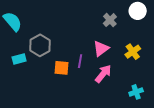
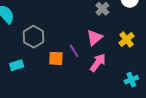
cyan rectangle: (19, 59) -> (17, 65), moved
purple line: (80, 61) -> (74, 51), turned -40

